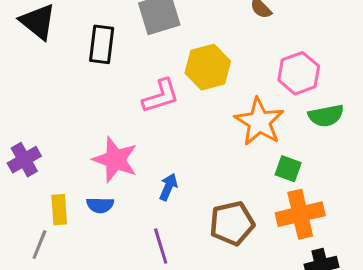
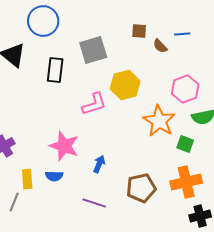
green square: (288, 169) -> (185, 144), moved
purple line: (161, 246) -> (94, 203), turned -55

